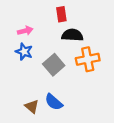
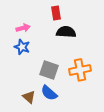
orange cross: (88, 59) -> (80, 70), moved
gray square: (54, 65) -> (49, 70), moved, turned -30

